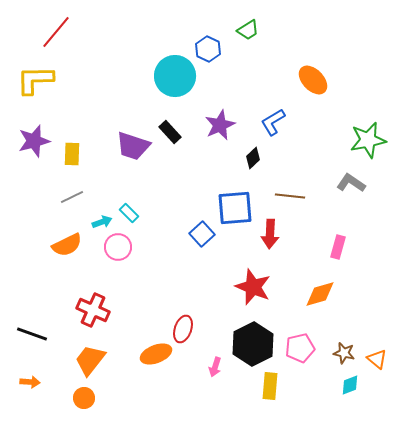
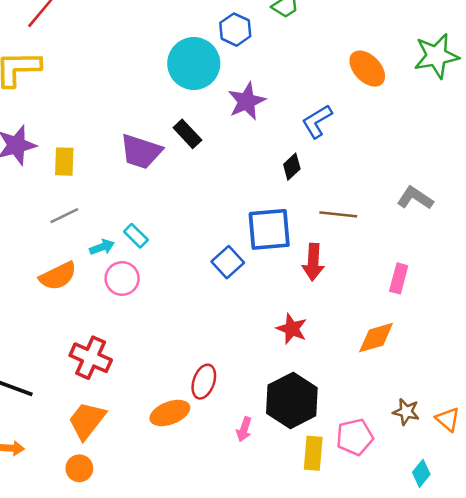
purple star: (220, 125) -> (247, 101), moved
green star: (368, 140) -> (436, 56), moved
red star: (253, 287) -> (292, 329), size x0.7
pink pentagon: (300, 348) -> (355, 437), moved
cyan diamond: (350, 385) -> (421, 473), moved, turned -30

